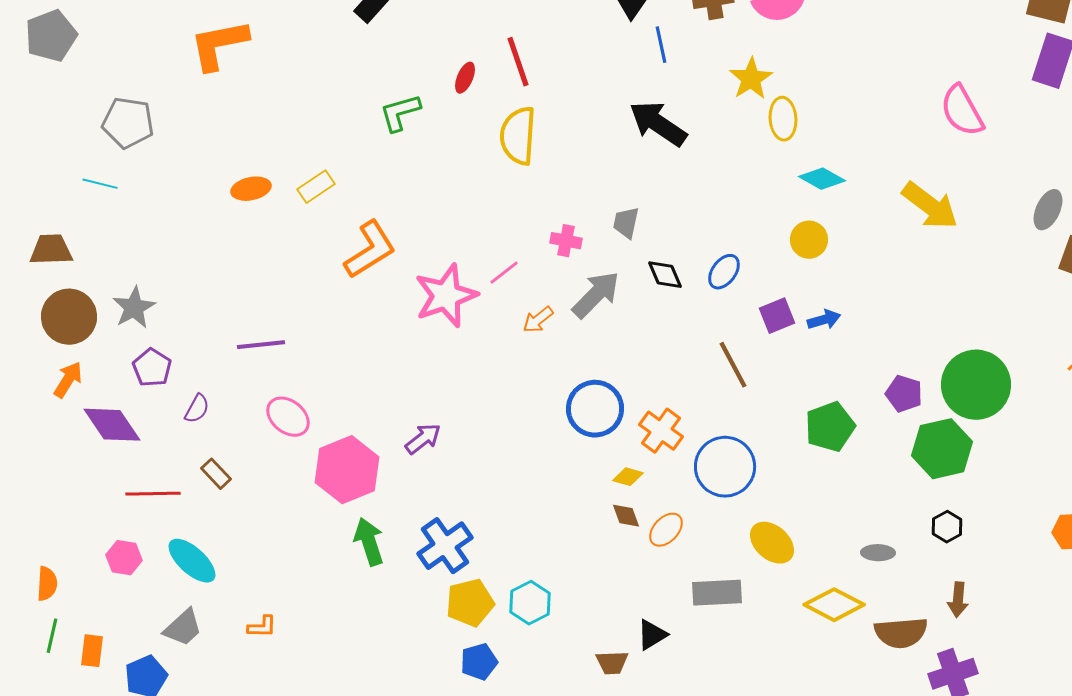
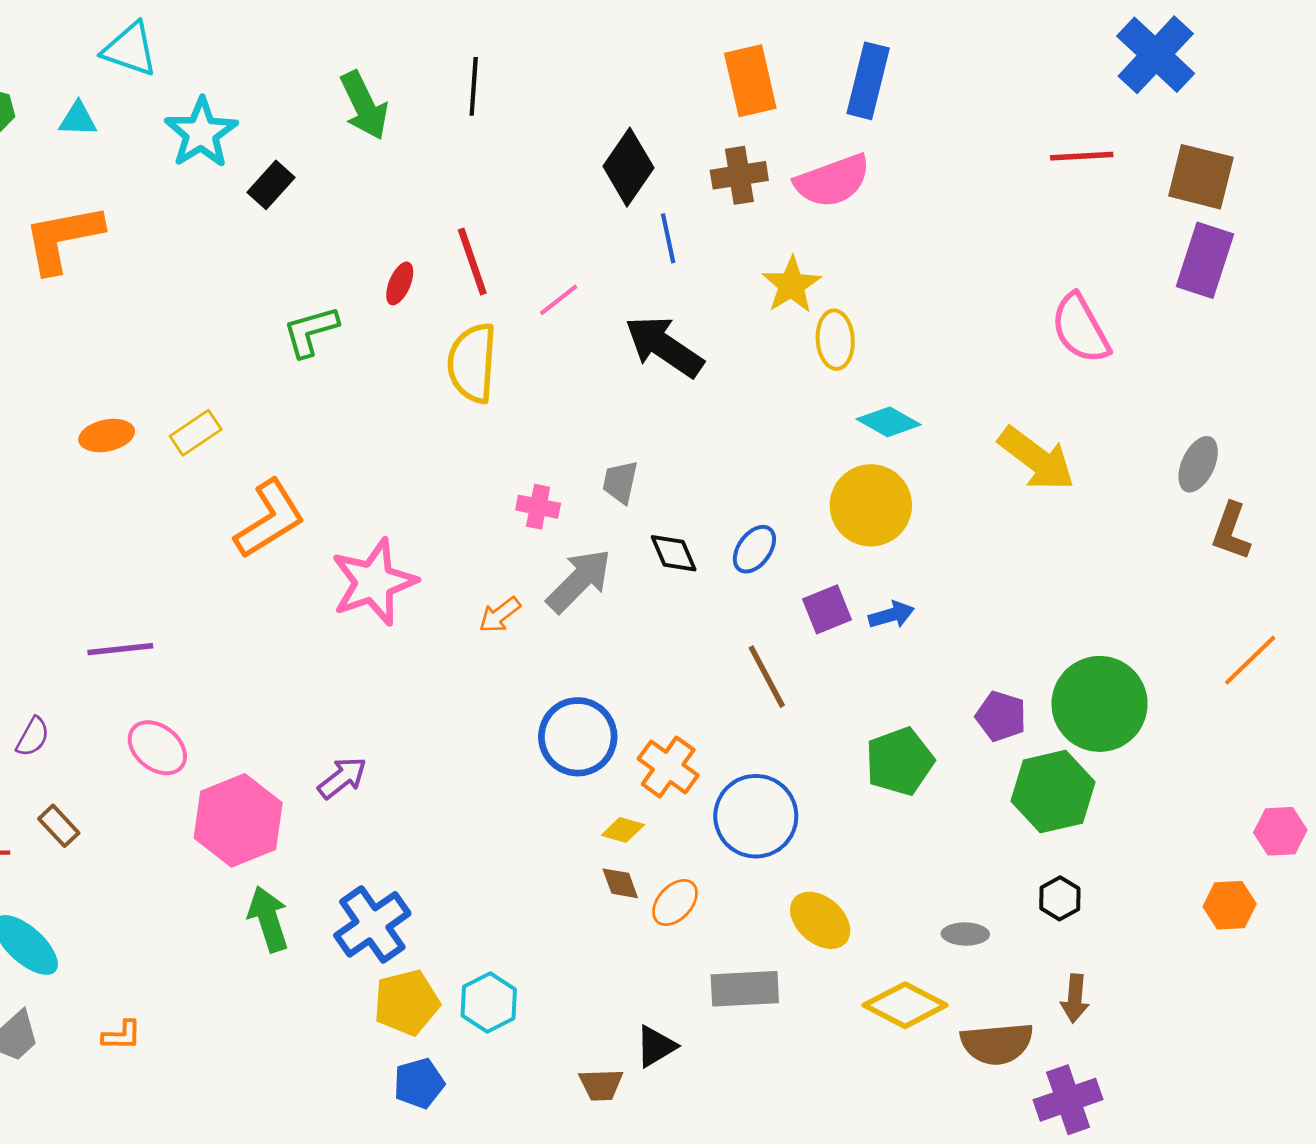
yellow circle: (809, 240) -> (871, 505), size x1.6
pink line: (504, 273) -> (559, 300), moved

